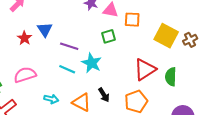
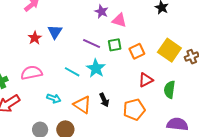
orange square: (132, 20) -> (137, 51), moved, turned -35
purple line: (69, 46) -> (92, 43), moved
red triangle: (145, 69) -> (146, 80), size x0.7

